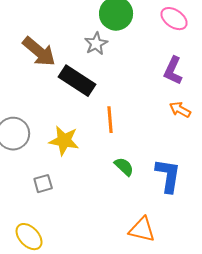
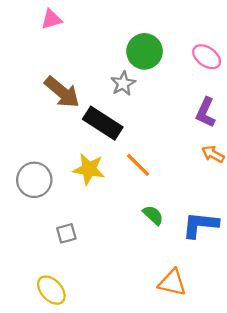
orange line: (110, 120) -> (138, 165), turned -40
yellow star: (64, 141) -> (89, 169), moved
blue L-shape: (168, 176) -> (200, 225), turned -93

